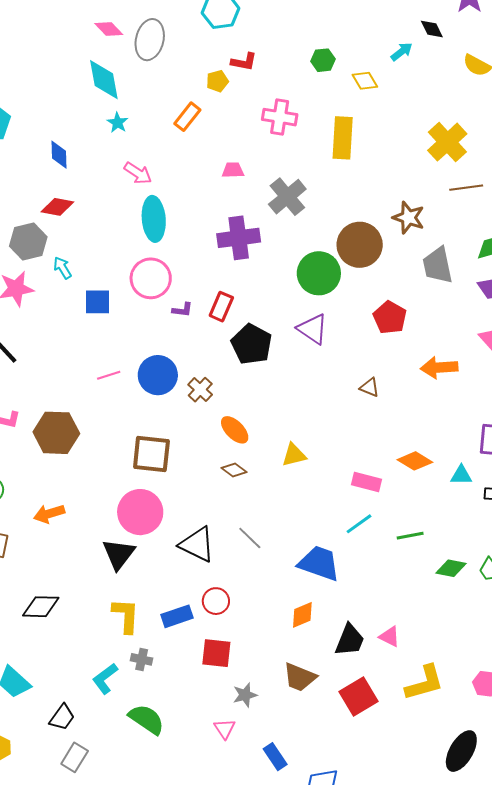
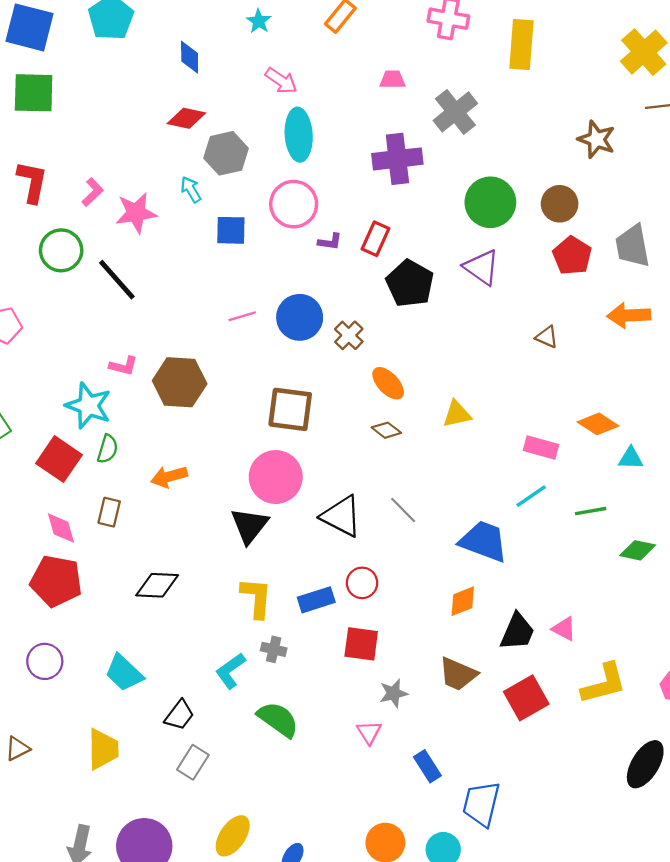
gray hexagon: (28, 241) -> (226, 153), moved
brown circle: (360, 245) -> (560, 204), moved, size x0.7
gray trapezoid: (438, 265) -> (633, 246), moved
cyan triangle: (461, 475) -> (631, 458), moved

